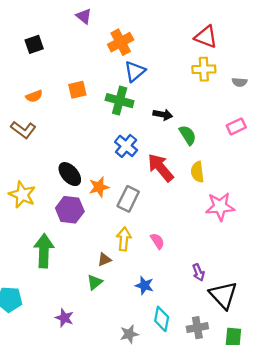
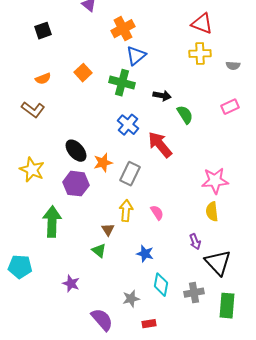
orange square: (77, 90) -> (83, 73), turned -30
yellow semicircle: (197, 172) -> (212, 212), moved
brown triangle: (104, 259) -> (108, 230), turned -40
green triangle: (95, 282) -> (99, 251), turned -42

